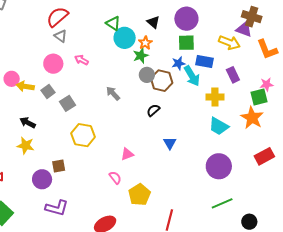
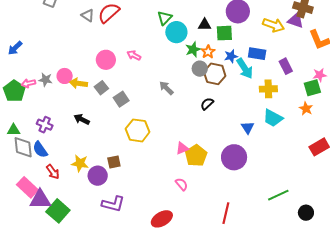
black triangle: (153, 22) -> (205, 25), moved, turned -40
green triangle: (113, 23) -> (165, 18), turned 42
gray triangle: (61, 36) -> (88, 15), moved
orange star: (145, 43) -> (208, 52), moved
green square: (186, 43) -> (224, 33), moved
yellow arrow: (229, 43) -> (274, 25), moved
orange star: (252, 118) -> (306, 109), size x0.6
blue triangle: (170, 143) -> (248, 128), moved
yellow star: (26, 145) -> (80, 163), moved
purple circle: (219, 166) -> (234, 157), moved
pink semicircle: (115, 178) -> (182, 184), moved
yellow pentagon: (139, 195) -> (196, 156), moved

